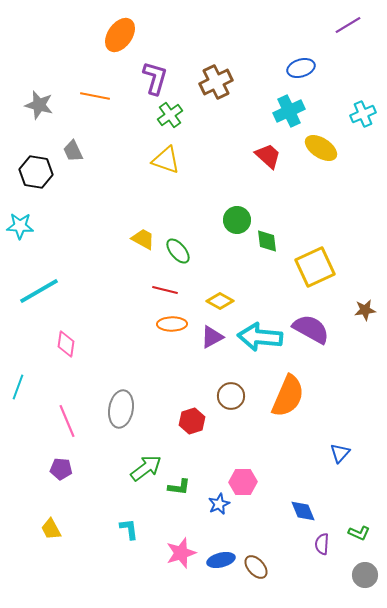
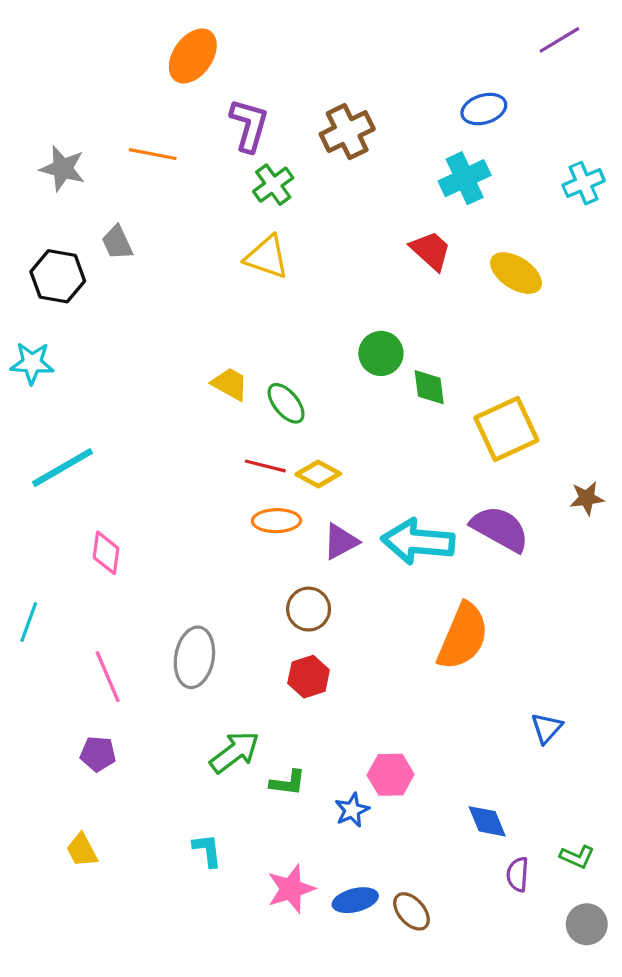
yellow ellipse: (321, 148) -> (516, 273), moved
yellow diamond: (220, 301) -> (318, 474), moved
brown circle: (231, 396) -> (309, 609), moved

